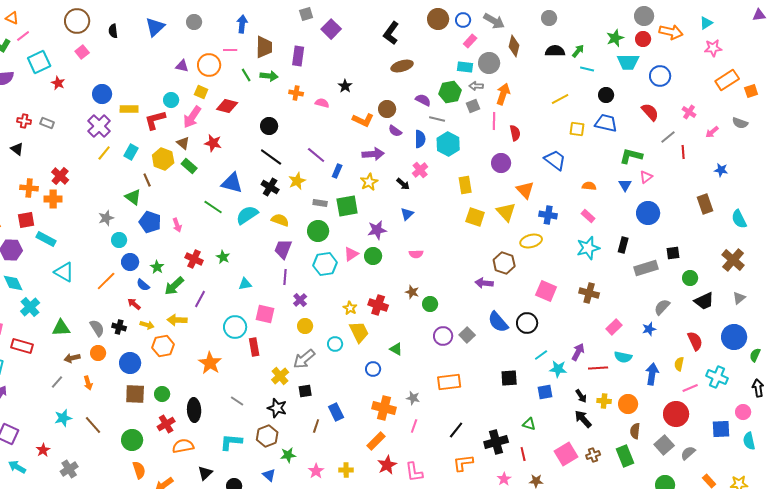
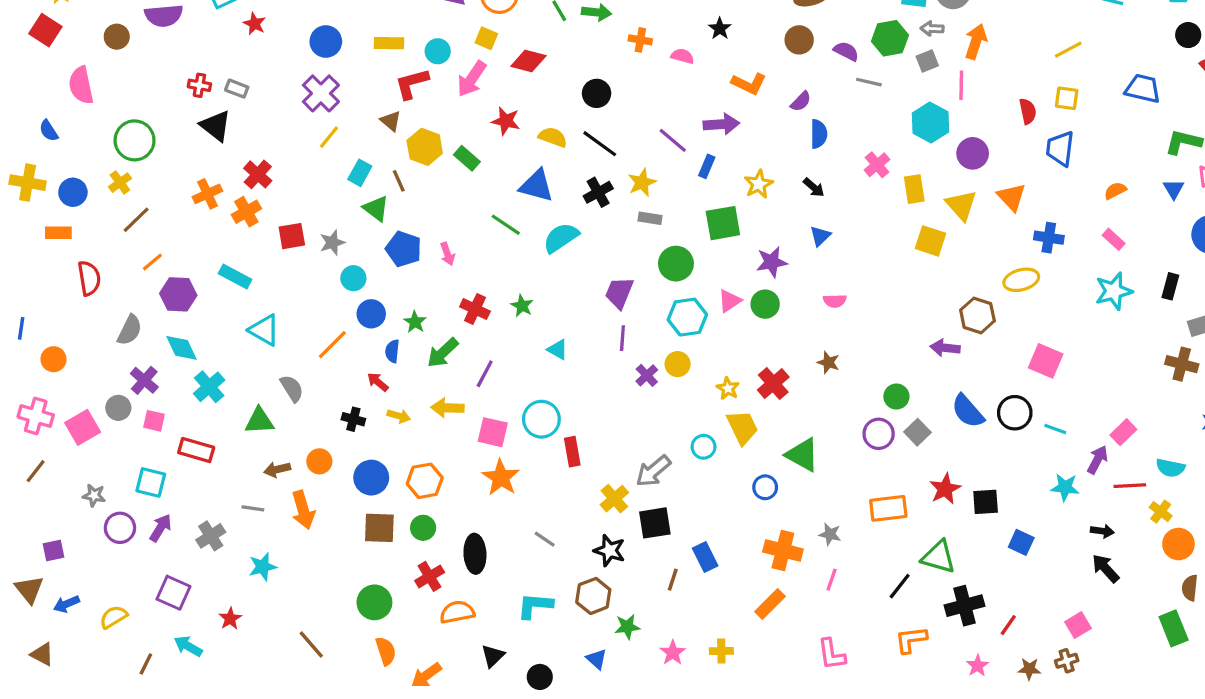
black circle: (606, 95) -> (1188, 35), moved
yellow rectangle: (129, 109) -> (389, 43), moved
brown circle: (387, 109) -> (799, 40), moved
yellow square: (577, 129) -> (1067, 98), moved
purple semicircle: (395, 131) -> (801, 101), turned -80
red semicircle: (515, 133) -> (1028, 111), moved
blue semicircle: (420, 139) -> (819, 134), moved
brown triangle: (183, 143) -> (391, 121), moved
cyan hexagon: (448, 144) -> (930, 123), moved
black triangle: (17, 149) -> (216, 126), moved, size x1.5
cyan rectangle: (131, 152) -> (360, 173), moved
purple arrow: (373, 154) -> (721, 124), moved
blue trapezoid: (555, 160) -> (1060, 148), turned -120
pink cross: (420, 170) -> (877, 165), moved
orange semicircle: (589, 186) -> (1115, 191), turned -32
black cross: (270, 187) -> (598, 192), turned 30
orange cross: (29, 188) -> (207, 194), turned -30
orange cross: (53, 199) -> (246, 212), turned -30
gray rectangle: (320, 203) -> (650, 218), moved
yellow triangle: (506, 212) -> (961, 205), moved
red square: (26, 220) -> (292, 236), moved
yellow semicircle: (280, 220) -> (553, 137), moved
cyan triangle: (245, 284) -> (558, 350), turned 40
blue semicircle: (143, 285) -> (392, 351), turned 56
brown cross: (589, 293) -> (1182, 364), moved
green circle: (430, 304) -> (896, 397), moved
red cross: (378, 305) -> (773, 384), turned 30
pink square: (265, 314) -> (493, 432), moved
yellow circle: (305, 326) -> (678, 364), moved
pink rectangle: (614, 327) -> (1123, 432), moved
gray semicircle: (97, 328) -> (292, 388), moved
orange hexagon: (163, 346) -> (425, 481), moved
green triangle: (396, 349) -> (802, 455), size x1.6
cyan line: (541, 355) -> (1055, 429), moved, turned 56
gray line: (57, 382) -> (253, 508), turned 56
orange arrow: (88, 383) -> (303, 510), size x1.6
black square: (305, 391) -> (655, 523), size x1.5
blue square: (545, 392) -> (1021, 542), moved, turned 35
black arrow: (581, 396) -> (1102, 531), turned -48
yellow cross: (604, 401) -> (1161, 512), moved, turned 32
green triangle: (529, 424) -> (939, 557), moved, size x1.6
brown line: (93, 425) -> (311, 645), moved
red line: (523, 454) -> (1008, 625), turned 48
pink square: (566, 454) -> (1078, 625), size x0.7
brown cross: (593, 455) -> (1067, 661), moved
red star: (387, 465) -> (945, 489), moved
gray cross: (69, 469) -> (211, 536), moved

